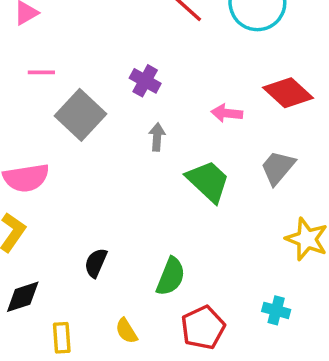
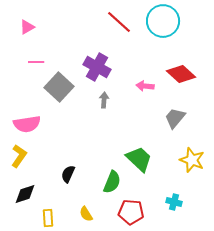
purple cross: (145, 81) -> (97, 67), size x1.5
green trapezoid: (208, 181) -> (139, 159), moved
red pentagon: (203, 327) -> (131, 212), turned 30

